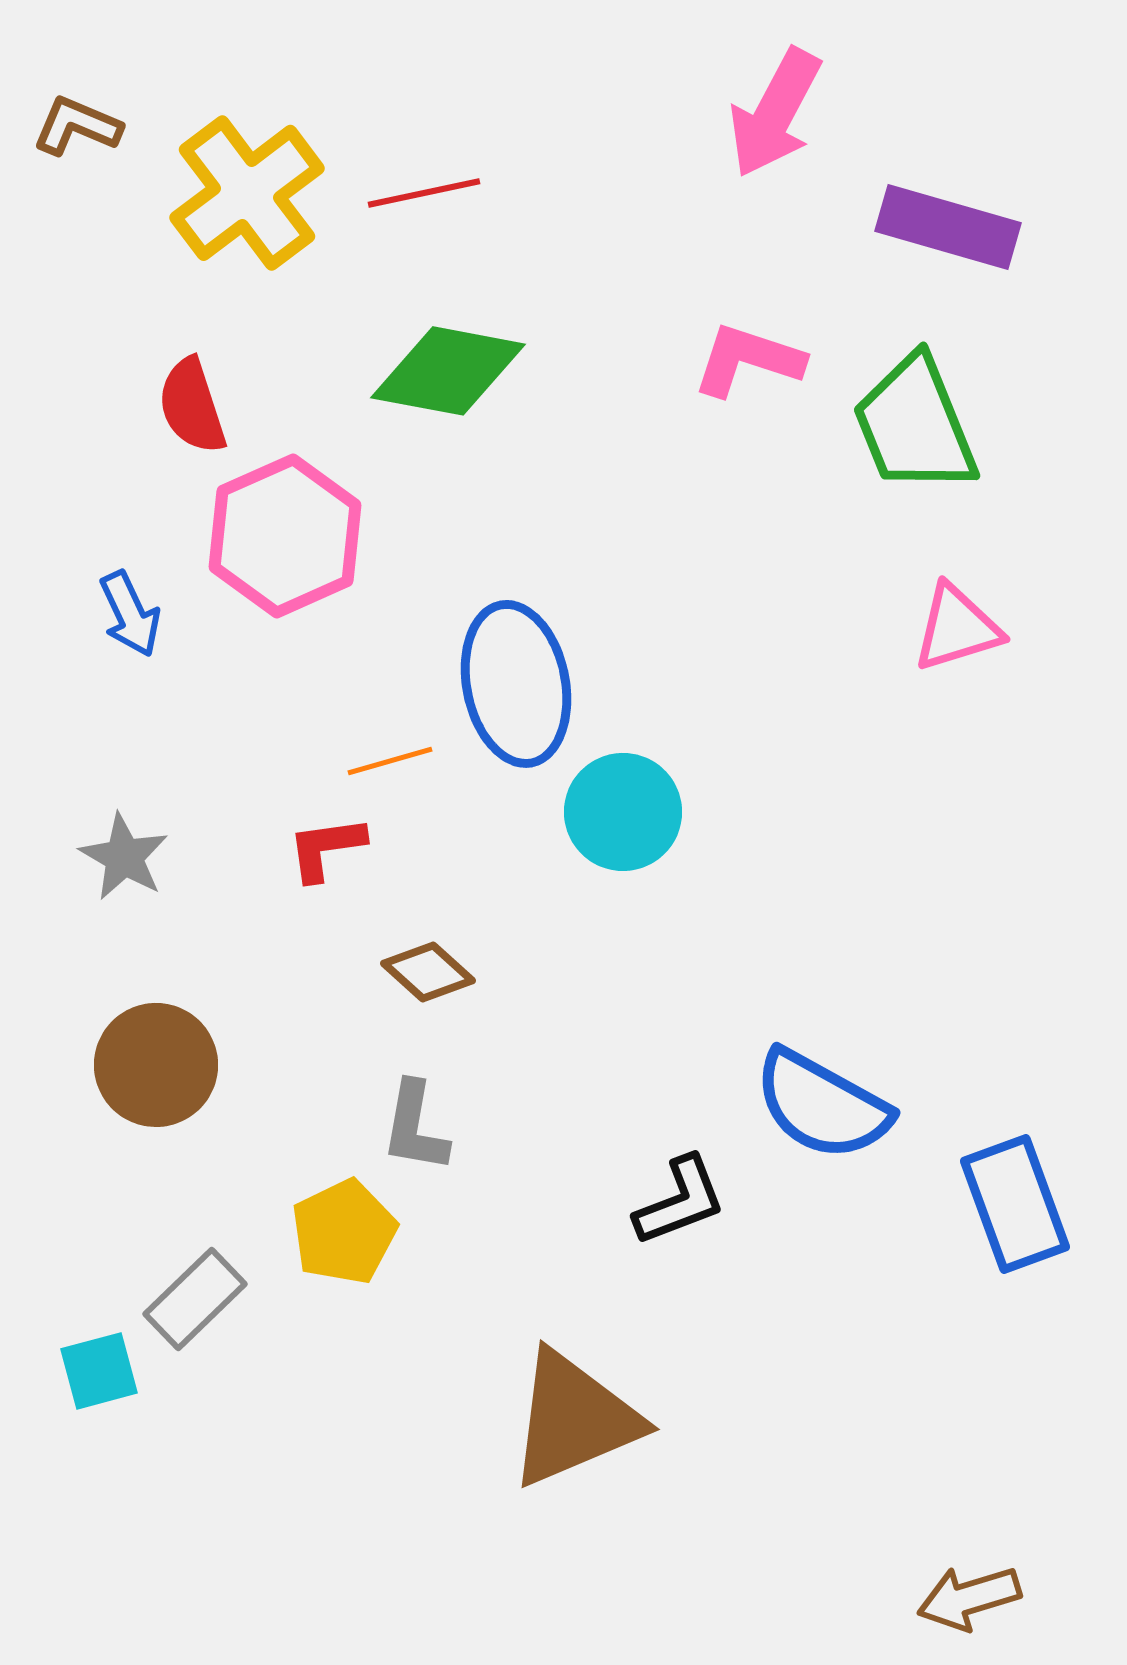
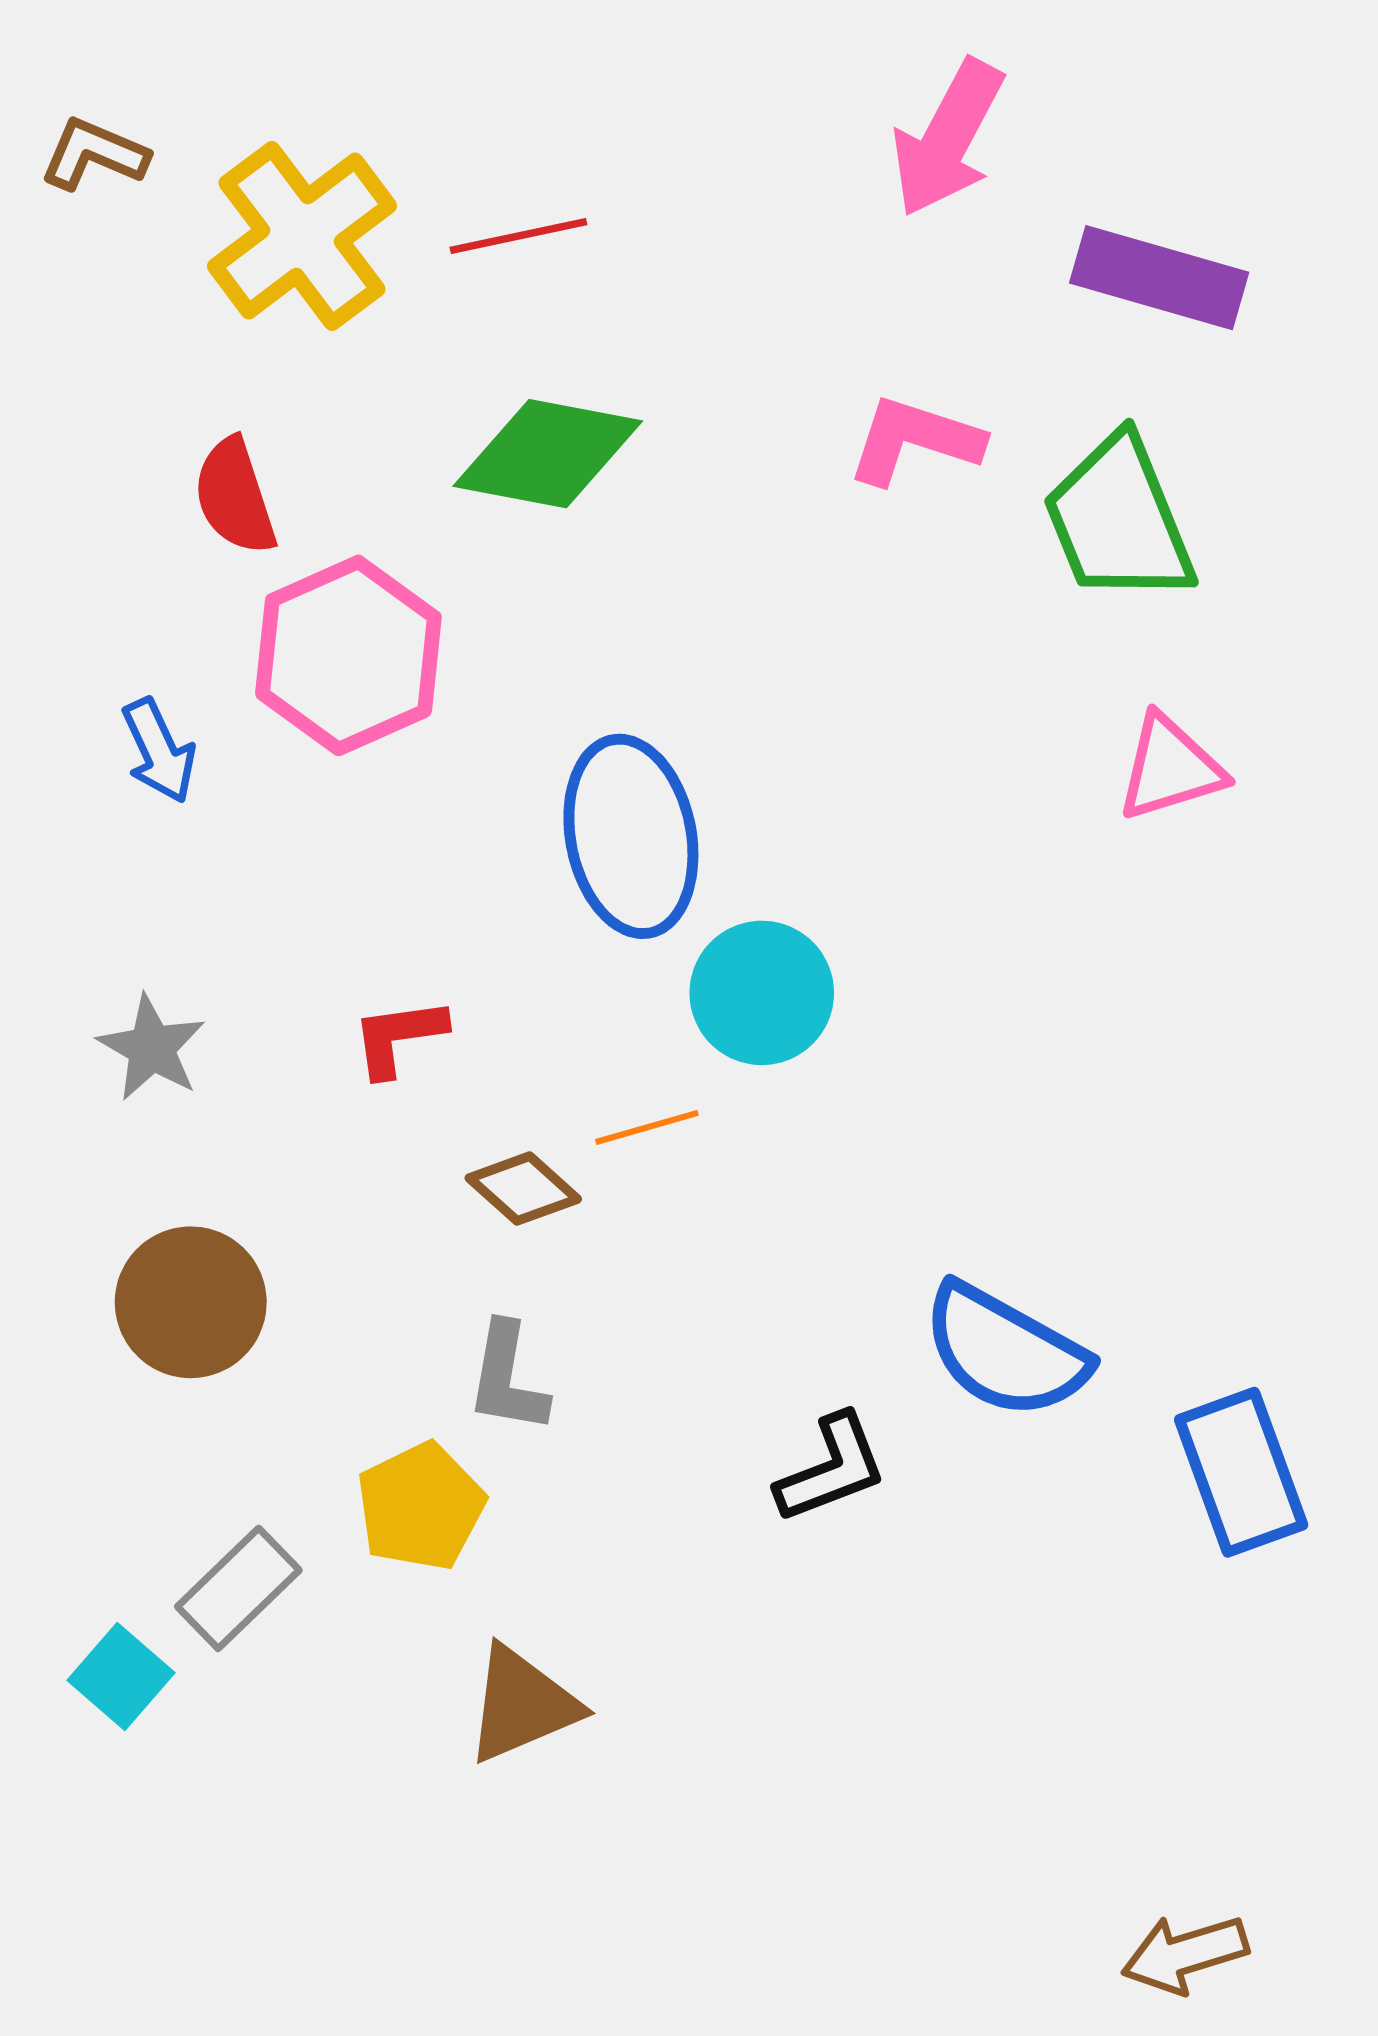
orange line: (390, 761) -> (647, 1127), moved
cyan square: (99, 1371) -> (121, 1676), turned -34
brown triangle: (574, 1419) -> (522, 1705), moved, size x0.7

